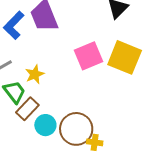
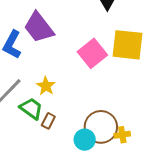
brown rectangle: (27, 109) -> (48, 121), size x0.7
cyan circle: (45, 125) -> (85, 140), moved

